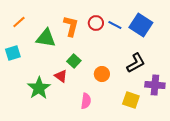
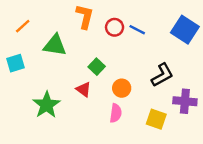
blue square: (141, 25) -> (185, 30), moved
orange L-shape: (71, 26) -> (85, 17), moved
green square: (74, 61) -> (97, 67), moved
red triangle: (61, 76) -> (83, 89), moved
pink semicircle: (86, 101) -> (116, 113), moved

